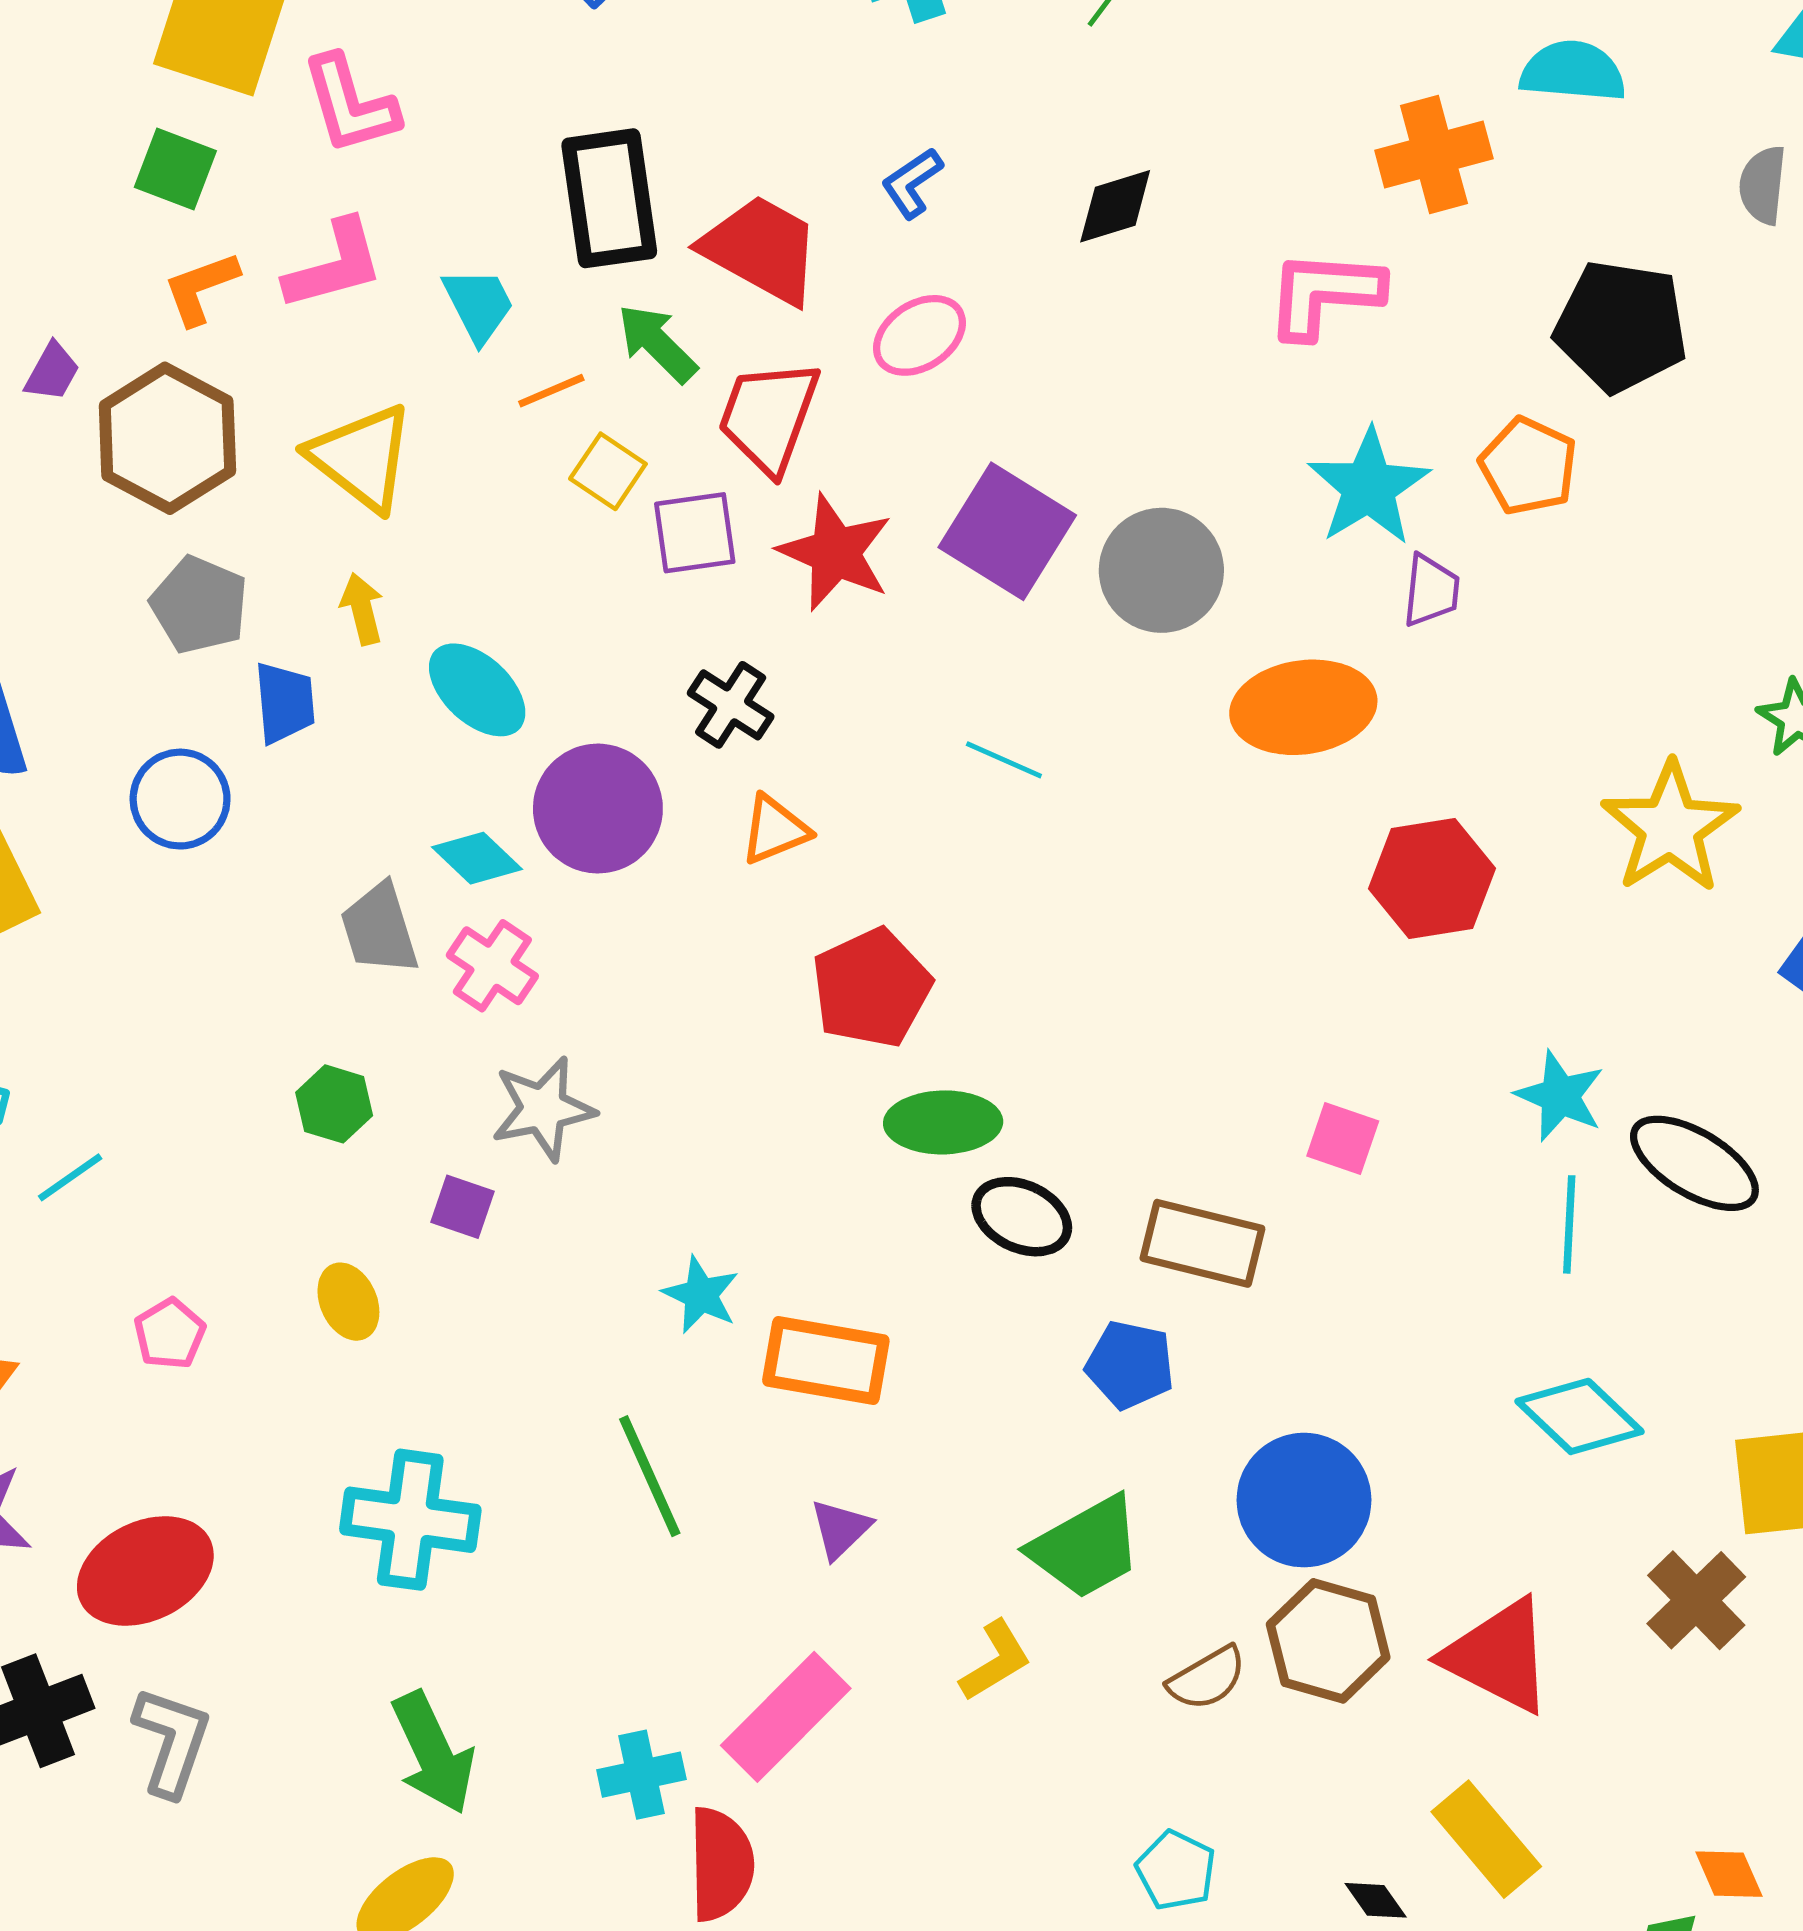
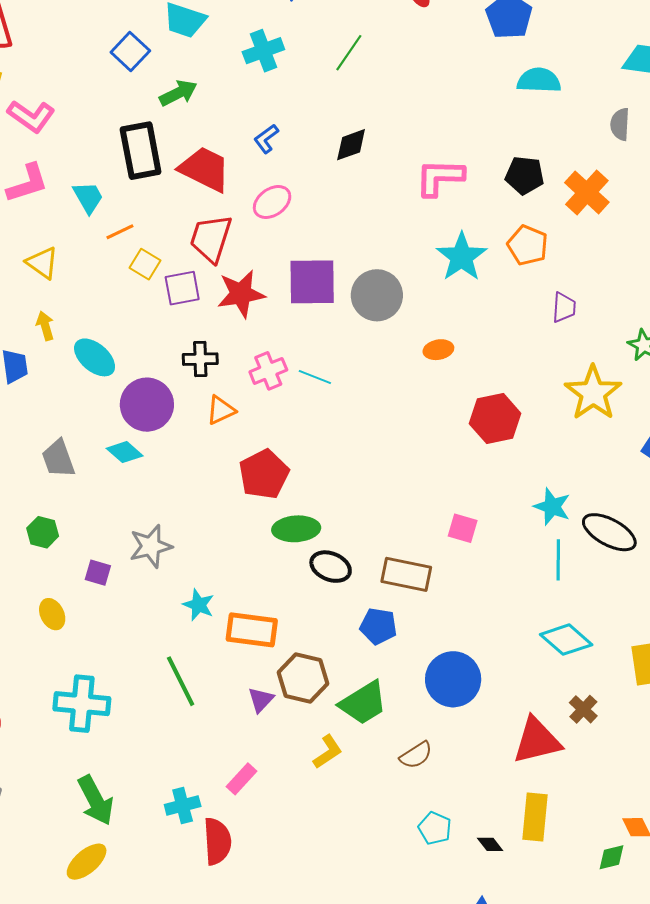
pink L-shape: (350, 104) -> (31, 116), turned -36
orange cross: (1434, 154) -> (587, 192), moved, turned -30
black pentagon: (1621, 326) -> (525, 175), moved, size x0.7
green arrow: (657, 343) -> (178, 93), moved, turned 111
yellow triangle: (362, 458) -> (42, 263), size x0.7
purple square: (1007, 531) -> (312, 282), turned -30
red star: (835, 552) -> (241, 294), turned -30
purple trapezoid: (1431, 591) -> (564, 307), moved
black cross: (731, 705) -> (200, 359), turned -32
orange ellipse: (1303, 707) -> (438, 350), size x0.5
cyan diamond: (477, 858) -> (125, 452), moved
pink cross: (492, 966) -> (268, 371), moved, turned 36
gray star: (543, 1109) -> (151, 546), moved
brown cross: (1696, 1600) -> (583, 709), moved, size x0.7
brown hexagon: (1328, 1641) -> (303, 678), moved
red triangle: (1499, 1656) -> (537, 741), turned -38
pink rectangle: (786, 1717) -> (242, 779), size x0.6
yellow rectangle: (1486, 1839) -> (535, 817), turned 48
cyan pentagon: (1176, 1870) -> (435, 828), moved

